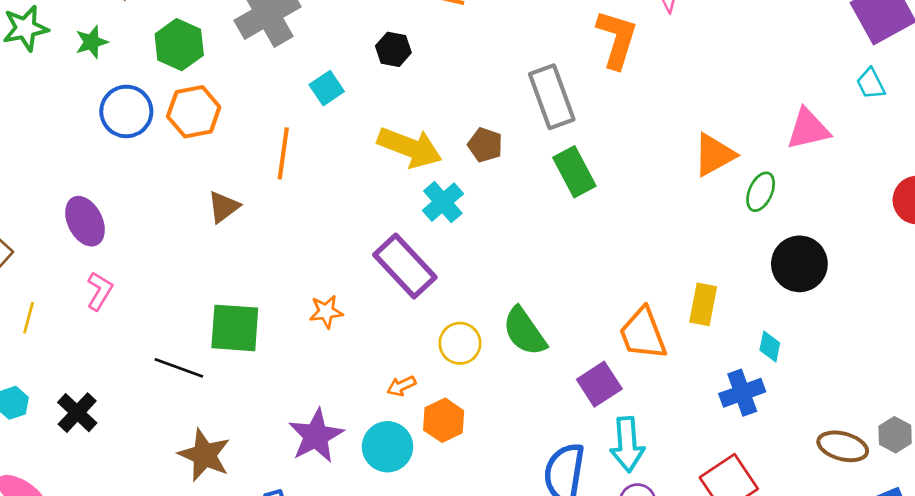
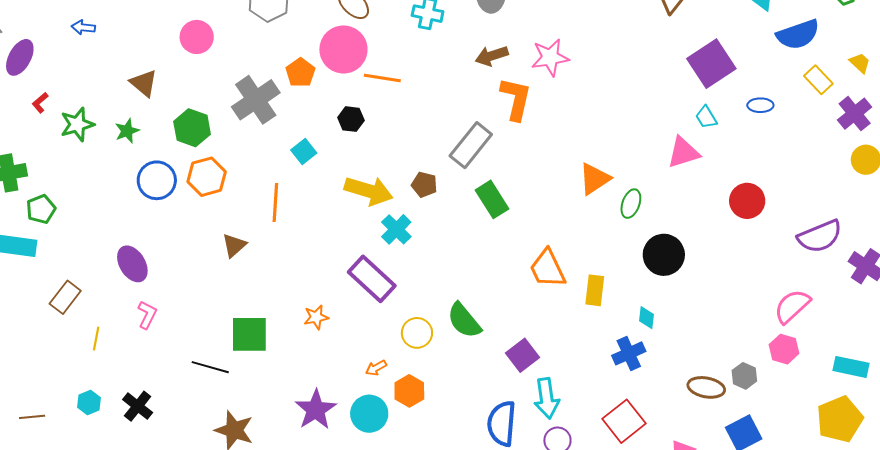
gray rectangle: (552, 97) -> (471, 145), turned 63
pink triangle: (808, 129) -> (683, 153), moved
orange trapezoid: (643, 334) -> (548, 269), moved

